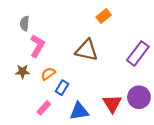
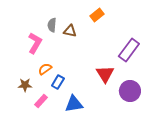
gray semicircle: (25, 23) -> (52, 25), moved
brown triangle: (87, 50) -> (70, 31), moved, size x0.6
brown star: (22, 72) -> (25, 85), moved
red triangle: (112, 104) -> (105, 74), moved

